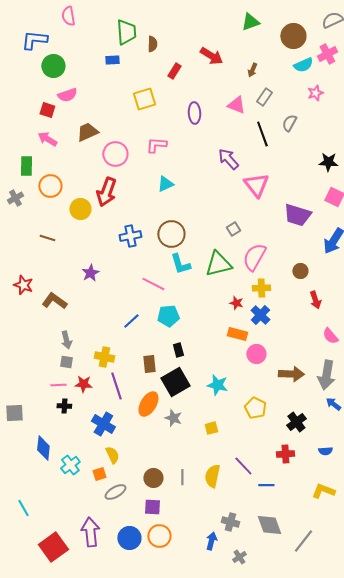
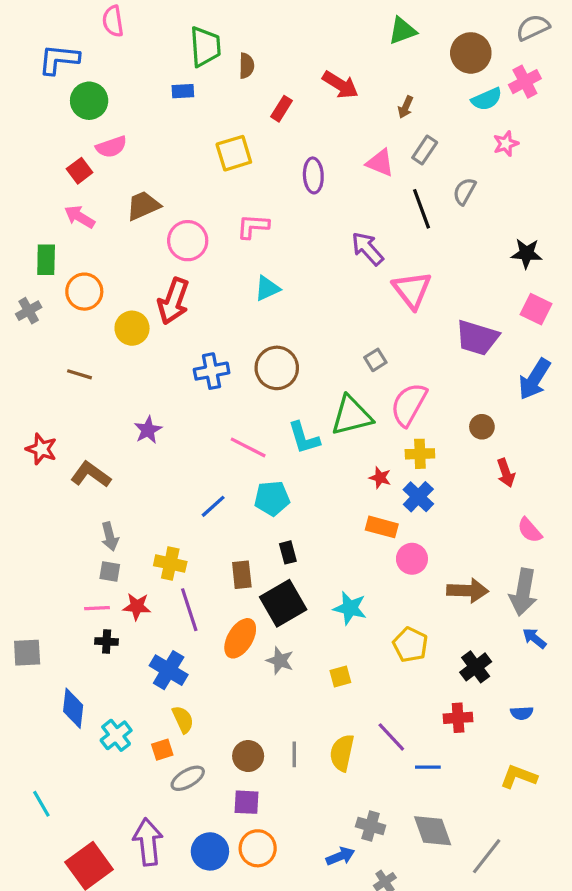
red square: (47, 110) -> (80, 171), turned 35
cyan L-shape: (180, 264) -> (304, 438), moved
blue arrow: (211, 541) -> (340, 856), turned 54

